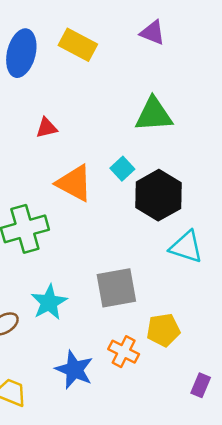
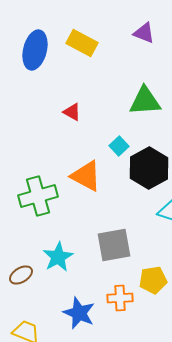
red triangle: (47, 128) -> (72, 112), moved, turned 42
orange triangle: (74, 183) -> (86, 176), moved
orange cross: (124, 352) -> (120, 298), turned -30

